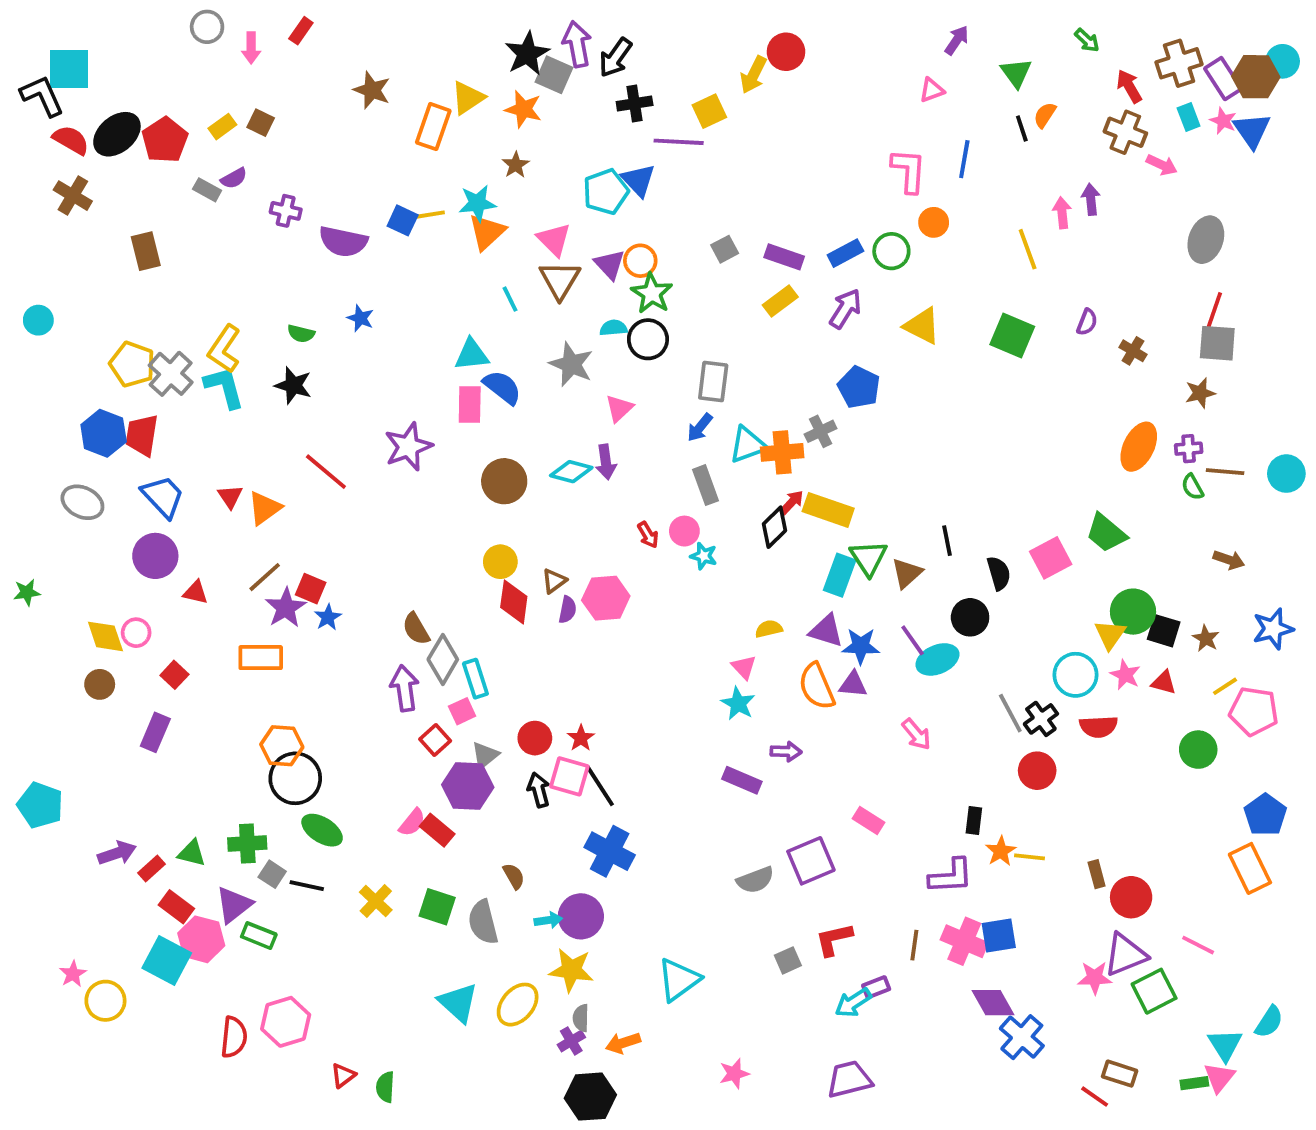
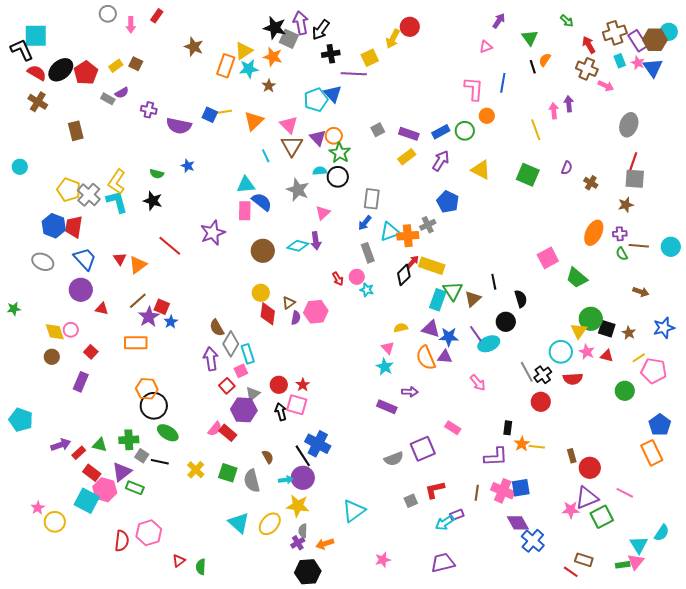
black star: (527, 54) -> (275, 28), turned -30
cyan star: (477, 203) -> (249, 69), moved
pink square: (1051, 558) -> (548, 258), moved
black line: (600, 786) -> (303, 456), moved

